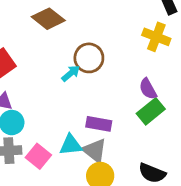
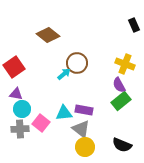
yellow cross: (156, 37) -> (125, 64), moved
cyan triangle: (71, 145) -> (64, 113), moved
pink square: (38, 156) -> (41, 123), moved

